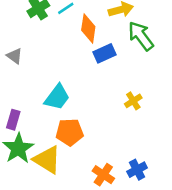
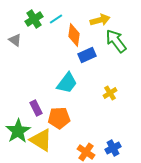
gray triangle: (15, 56) -> (15, 40), moved
cyan trapezoid: (57, 97) -> (67, 83), moved
purple rectangle: (13, 120) -> (36, 108), moved, turned -42

